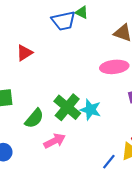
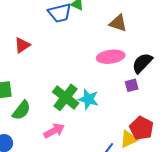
green semicircle: (34, 118) -> (21, 110), moved

